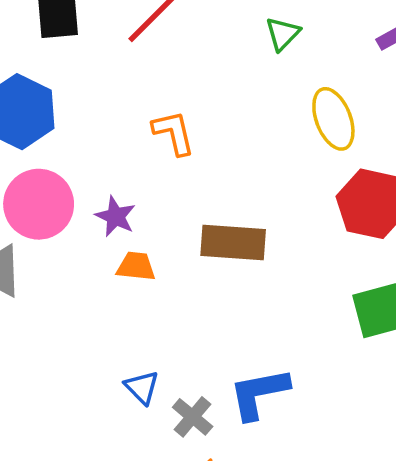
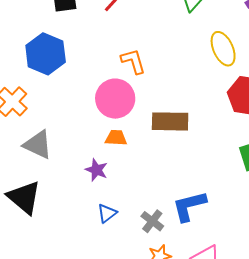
pink circle: (39, 204) -> (115, 99), moved
purple star: (115, 216) -> (96, 170), moved
blue triangle: (142, 387) -> (107, 213), moved, turned 40

